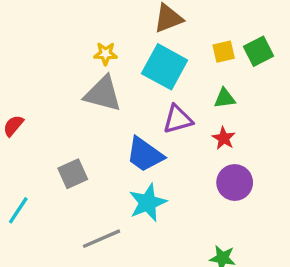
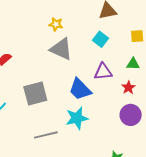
yellow star: (106, 54) -> (56, 24), moved
cyan square: (165, 67) -> (101, 39), size x0.6
gray square: (73, 174) -> (35, 94), size x1.4

